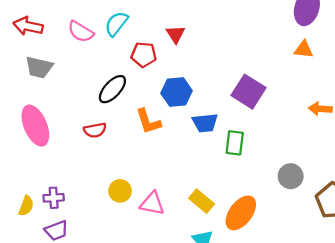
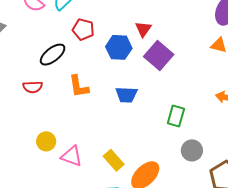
red triangle: (175, 34) -> (143, 29), moved
blue hexagon: (177, 92) -> (119, 47), moved
purple square: (249, 92) -> (159, 55), moved
green rectangle: (235, 143) -> (176, 116), moved

